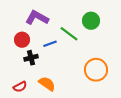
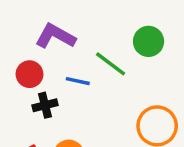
blue line: (50, 44) -> (78, 81), turned 32

